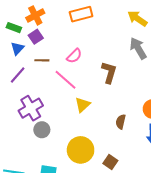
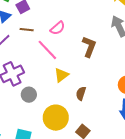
brown semicircle: (121, 122) -> (81, 93), moved
gray circle: (42, 130) -> (29, 95), moved

